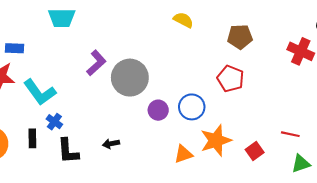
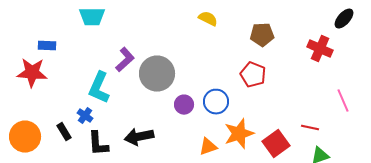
cyan L-shape: (40, 92) -> (99, 88), moved, turned 60
black rectangle: (32, 138) -> (64, 132), turned -30
black arrow: (111, 144) -> (139, 137), size x1.8
red square: (255, 151) -> (276, 144), size x1.5

